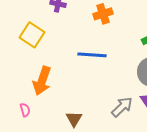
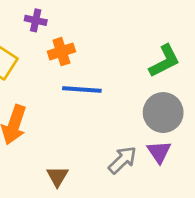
orange cross: (103, 14) -> (61, 52), moved

